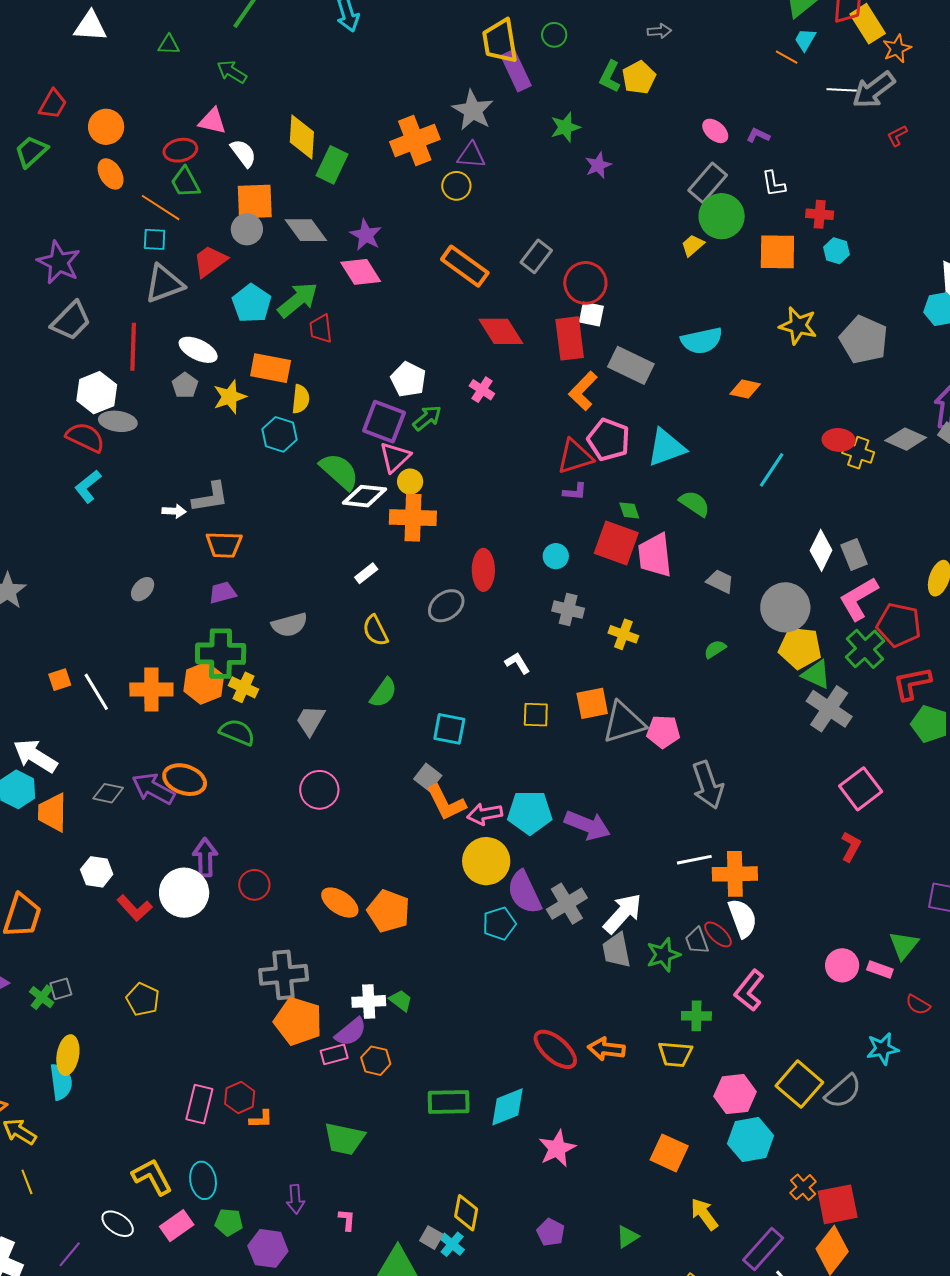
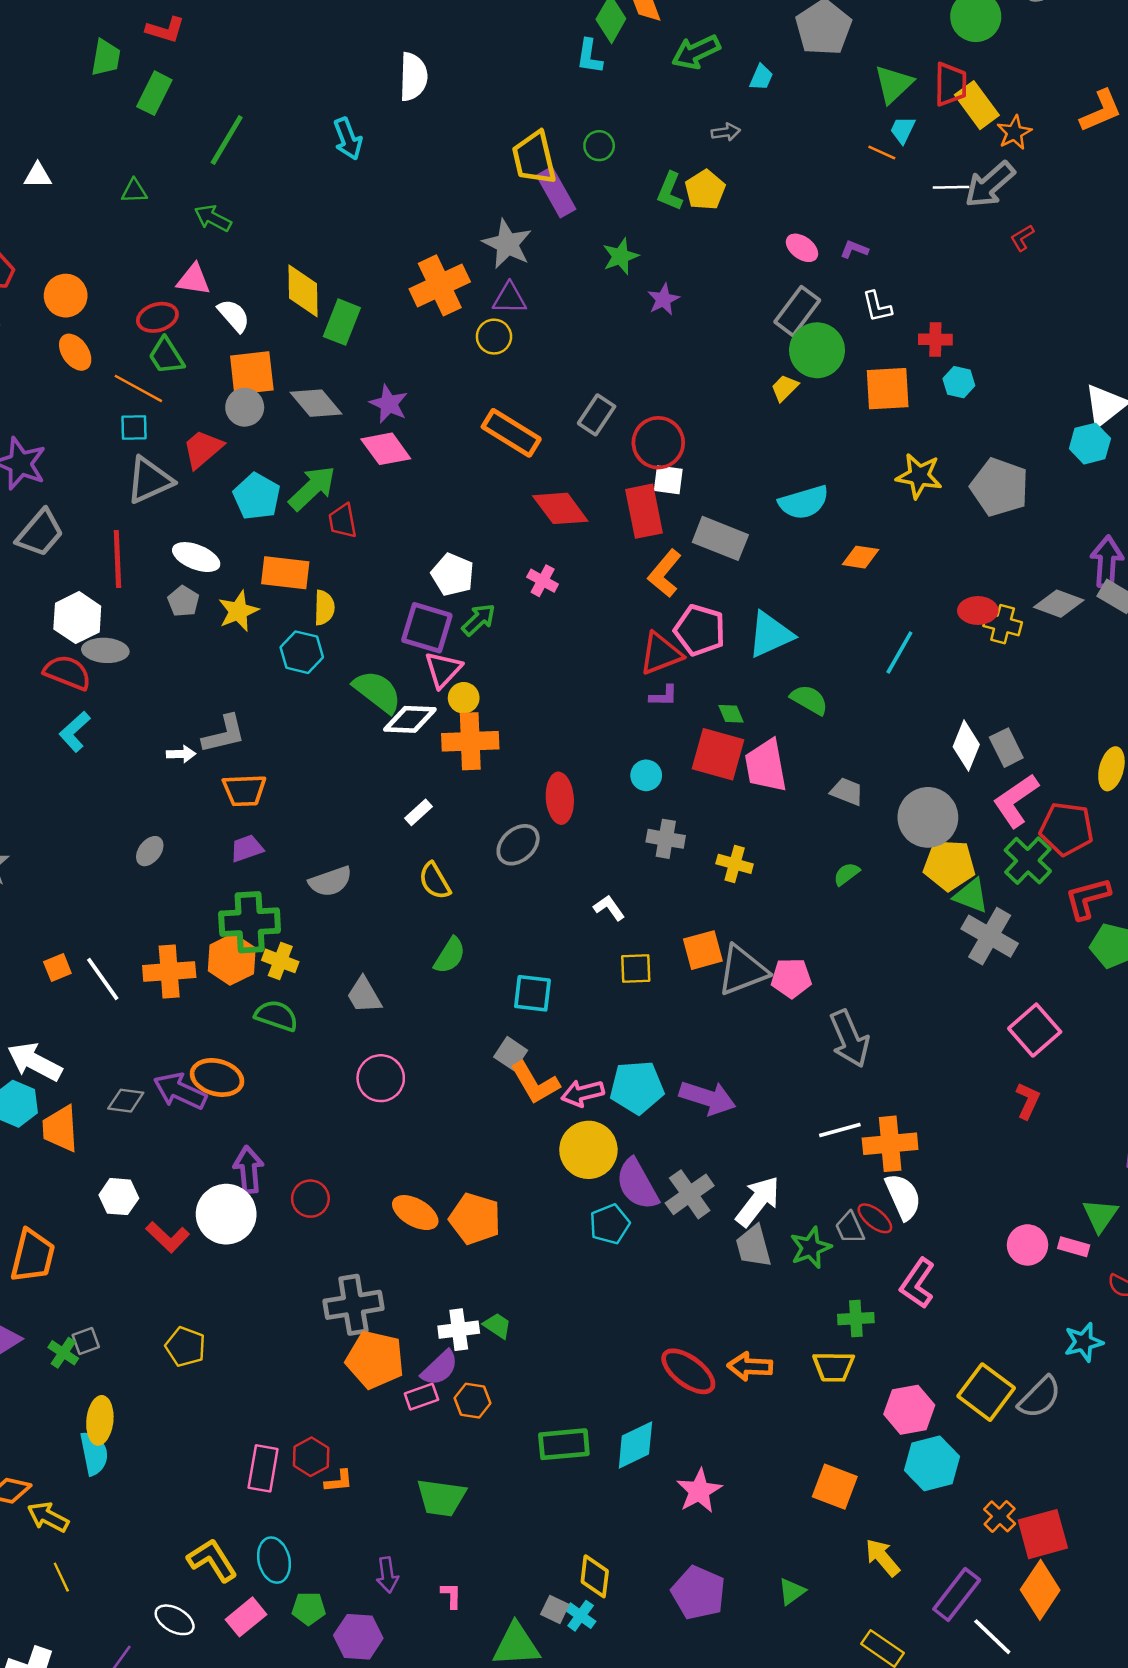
white triangle: (90, 26) -> (38, 175), size x0.7
gray trapezoid: (311, 721) -> (364, 995), turned -56
purple pentagon: (551, 1232) -> (698, 1593), size x1.6

